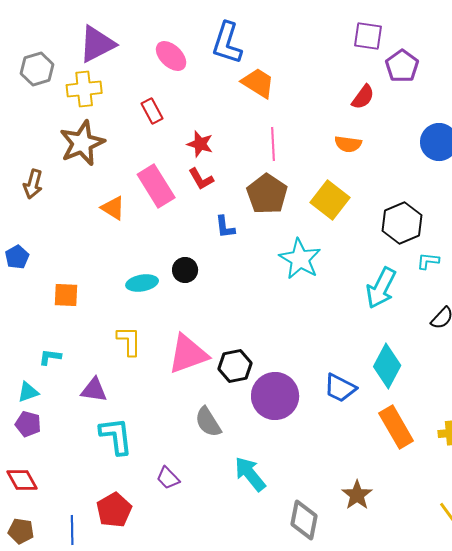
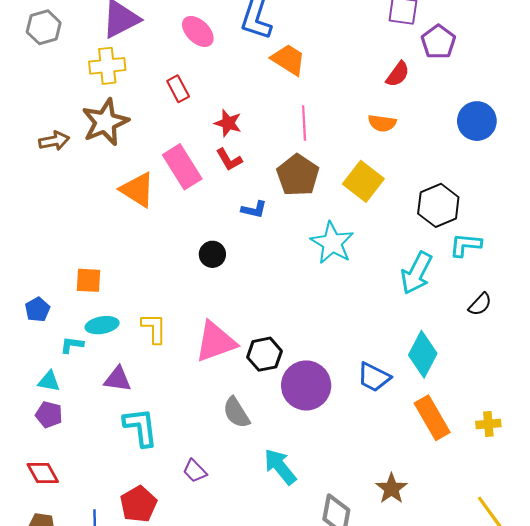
gray hexagon: (37, 69) -> (44, 27), moved
brown arrow: (33, 184) -> (54, 141), moved, turned -116
orange triangle: (113, 208) -> (137, 190), size x1.4
blue L-shape: (225, 227) -> (254, 210), turned -70
blue pentagon: (17, 257) -> (37, 309), moved
cyan L-shape: (428, 261) -> (465, 245), size x1.4
cyan ellipse: (142, 283) -> (102, 325), moved
cyan triangle: (28, 392) -> (49, 381), turned 30

